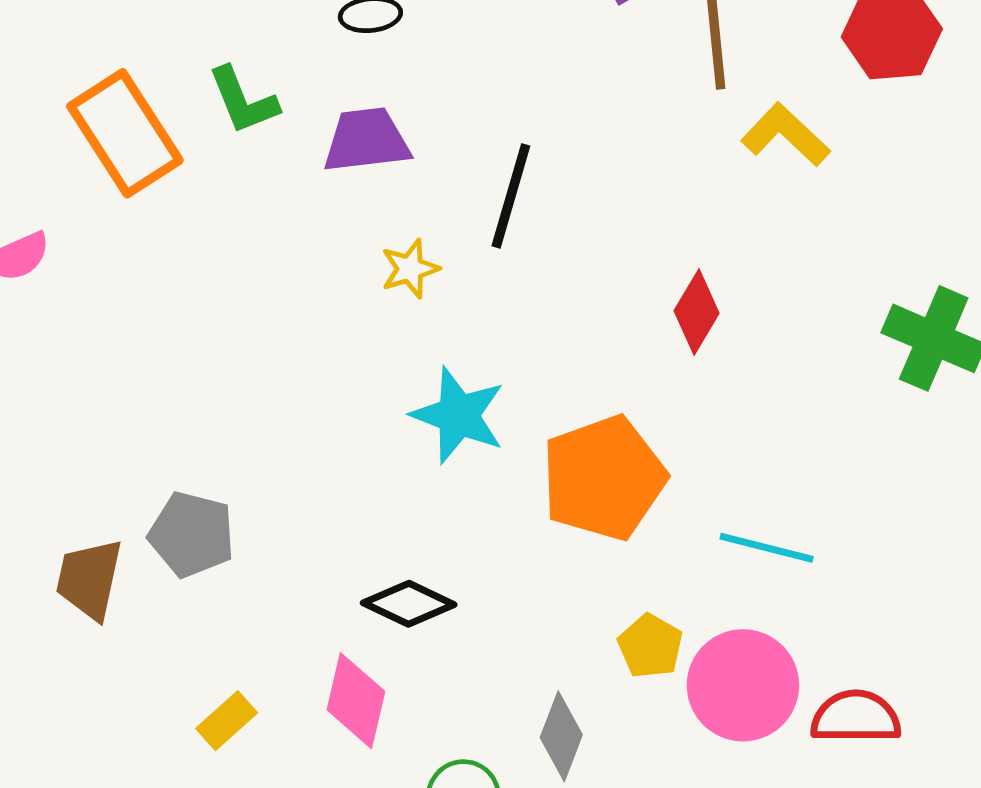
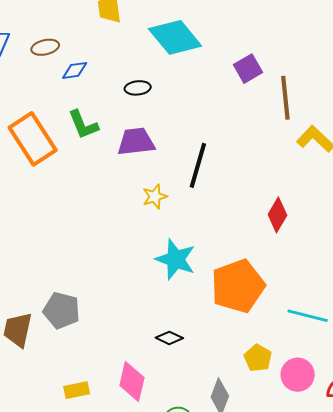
black diamond: (409, 604) -> (169, 338), moved, size x0.7
pink circle: (743, 685) -> (298, 375), size x0.7
yellow rectangle: (227, 721) -> (77, 390), turned 30

